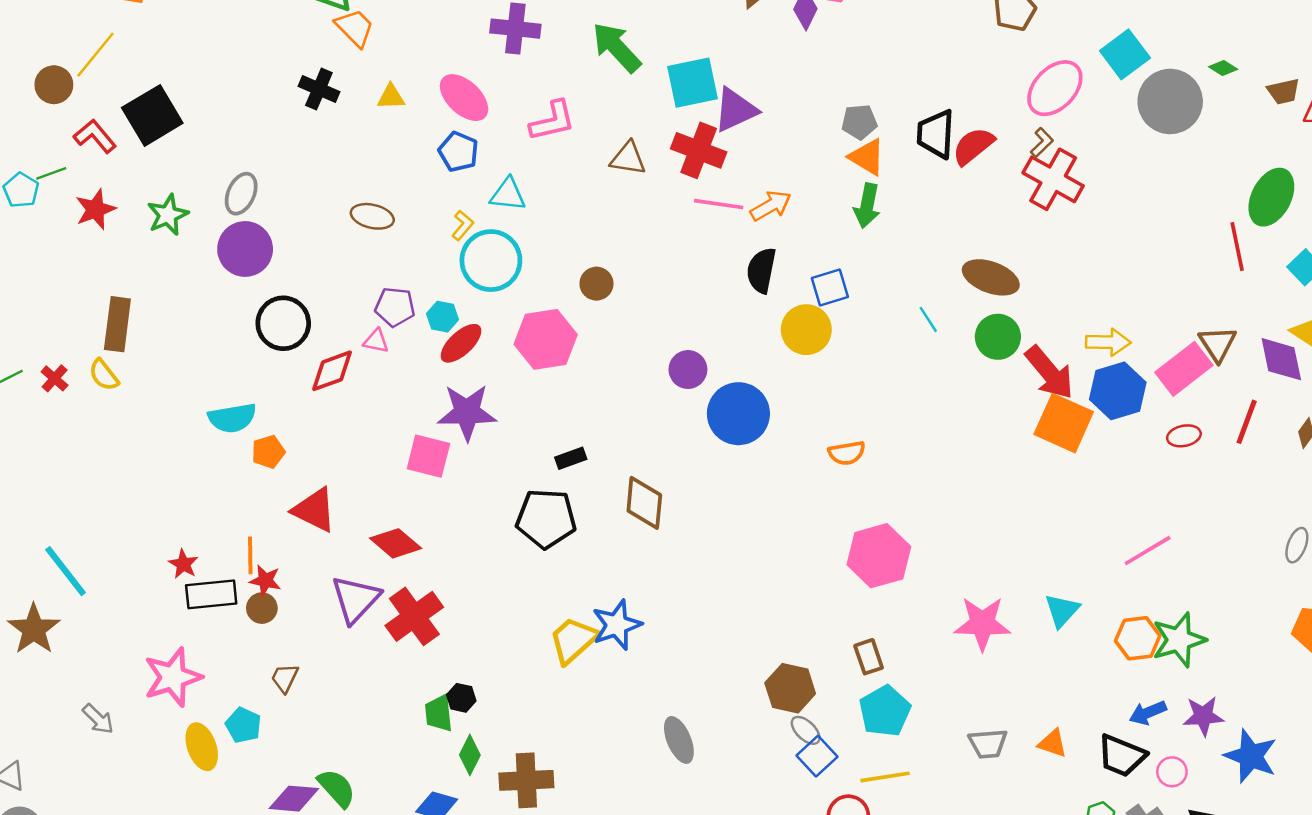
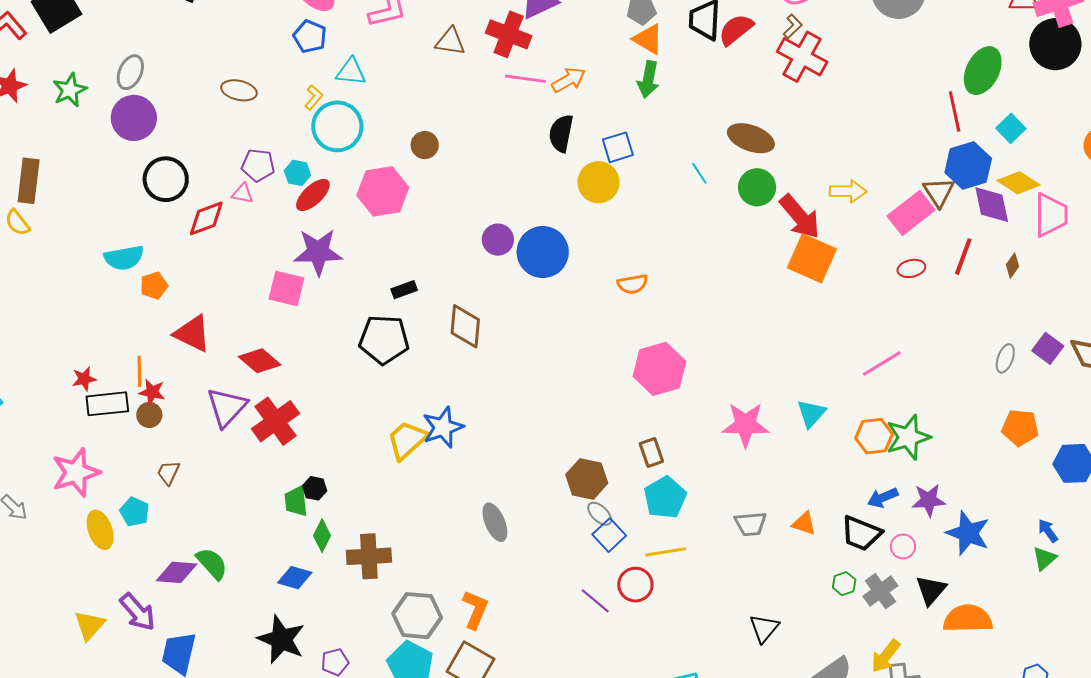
purple circle: (688, 370) -> (498, 240), moved
blue hexagon: (1118, 391) -> (968, 166), moved
red star: (183, 564) -> (84, 379), turned 30

